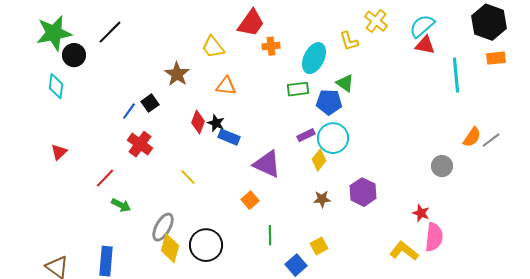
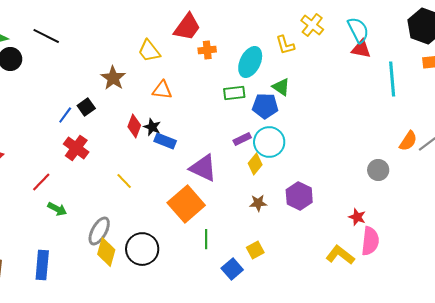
cyan semicircle: (422, 26) -> (358, 30), turned 104
black line: (110, 32) -> (46, 36), turned 72
orange square: (250, 200) -> (186, 204), size x2.0

